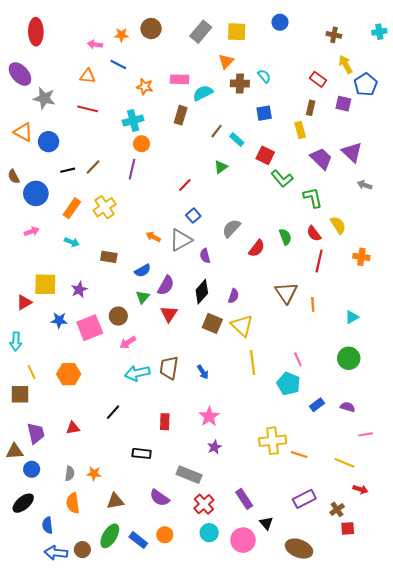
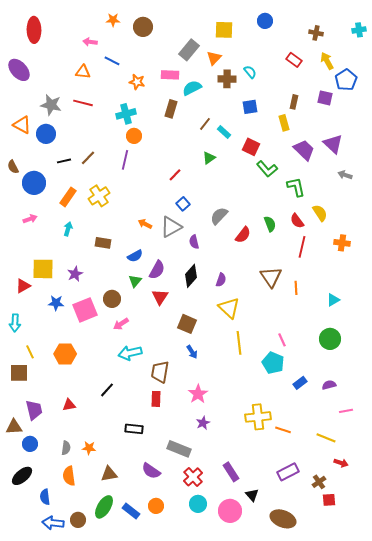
gray rectangle: (201, 32) -> (189, 50), moved
orange star: (121, 35) -> (113, 20), moved
red rectangle: (318, 79) -> (294, 60), moved
gray star: (44, 98) -> (51, 105), moved
cyan arrow: (72, 242) -> (68, 229), turned -96
brown square: (212, 323) -> (187, 324), moved
brown trapezoid: (169, 368) -> (160, 372), moved
purple semicircle: (348, 407) -> (329, 385), turned -32

